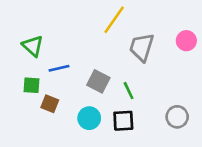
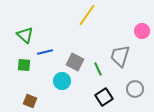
gray trapezoid: (142, 47) -> (120, 56), moved
brown square: (50, 104) -> (30, 101), moved
cyan circle: (89, 118) -> (62, 81), moved
black square: (123, 121) -> (104, 97), moved, turned -30

